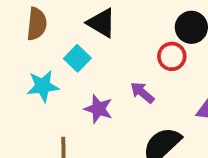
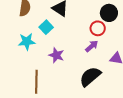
purple arrow: (142, 93) -> (92, 46), moved, turned 96

